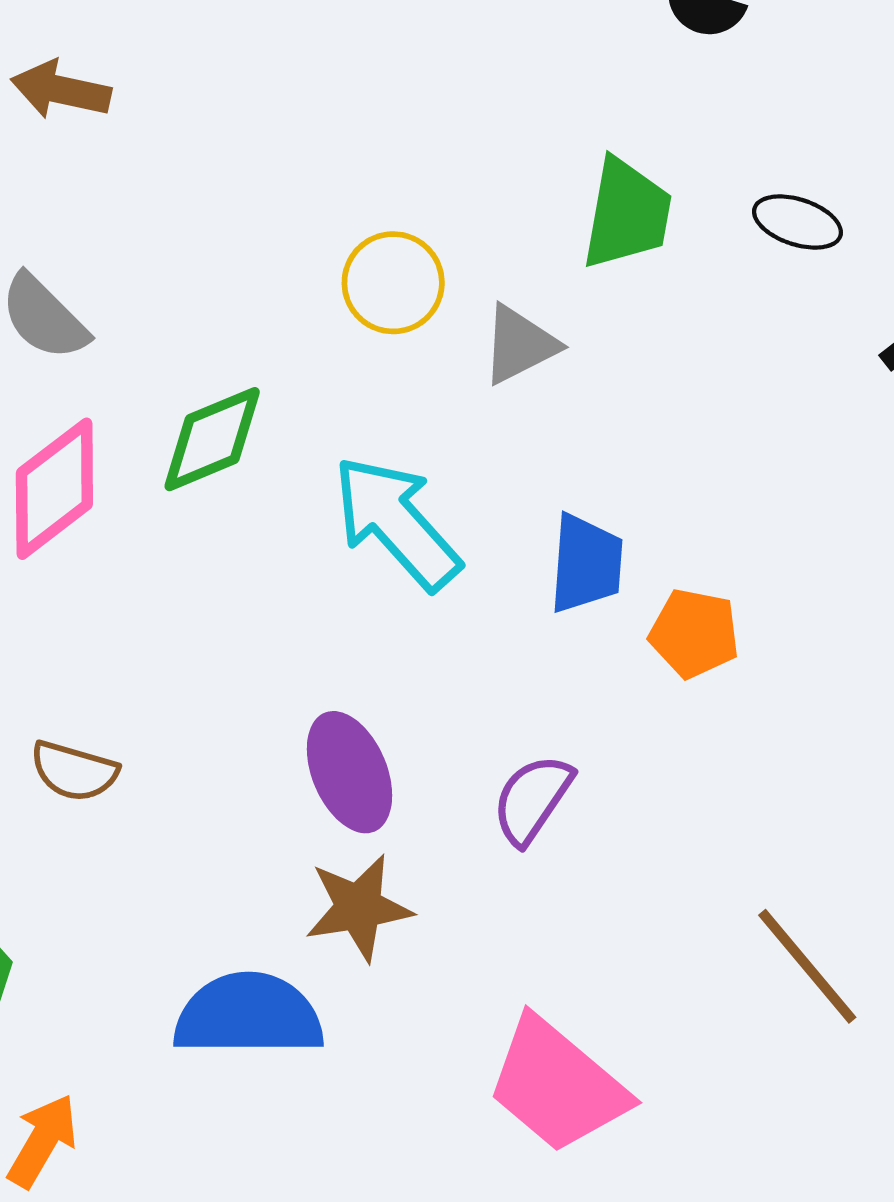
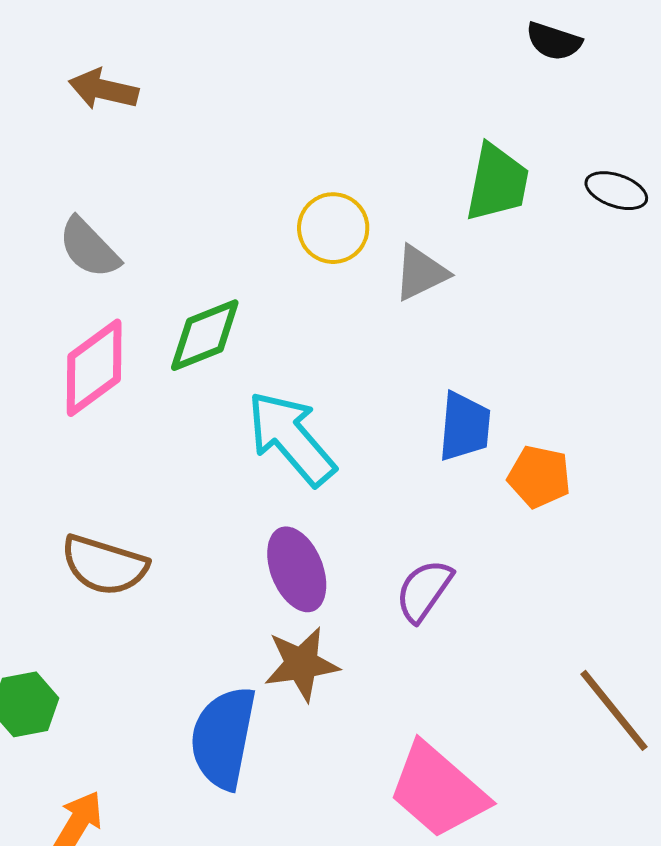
cyan arrow: (396, 523) -> (291, 438), moved
brown semicircle: (74, 771) -> (104, 565), size x1.4
blue semicircle: (249, 1015) -> (223, 738), turned -80

